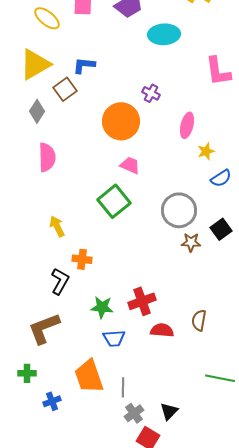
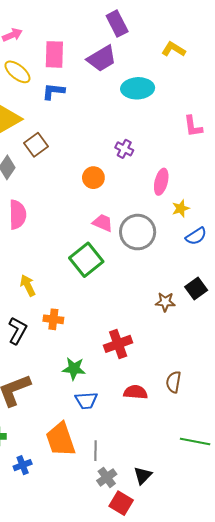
blue L-shape: (84, 65) -> (53, 91), moved
pink L-shape: (218, 71) -> (193, 126), size x0.7
orange circle: (121, 121) -> (93, 178), size x0.6
gray circle: (179, 210) -> (138, 232), moved
black L-shape: (60, 281) -> (17, 331), moved
red cross: (142, 301) -> (118, 344), moved

